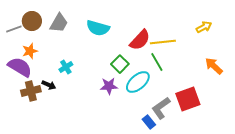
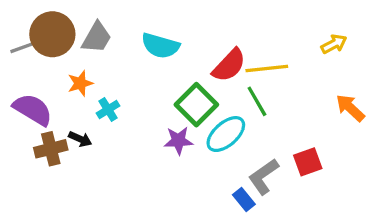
brown circle: (32, 21) -> (52, 34), size x1.4
orange star: (30, 51) -> (80, 83), moved
green square: (120, 64) -> (196, 105), size x1.4
red square: (188, 99) -> (308, 162), size x0.7

